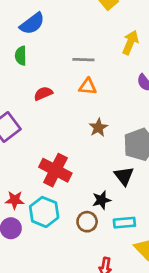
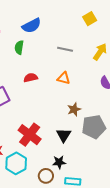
gray line: (83, 60) -> (65, 49), moved
brown star: (98, 128) -> (74, 109), moved
black triangle: (124, 176) -> (64, 135), moved

